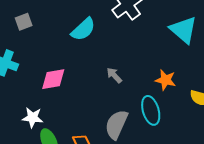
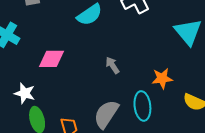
orange star: (165, 80) -> (162, 78), turned -30

